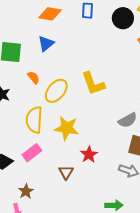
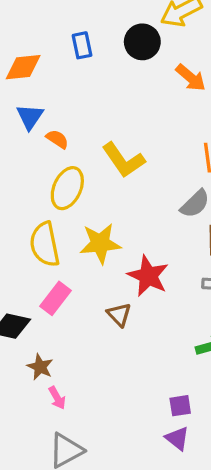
orange semicircle: (33, 77) -> (57, 139), moved
red star: (89, 154) -> (148, 276), size x1.4
brown star: (26, 191) -> (40, 367), moved

